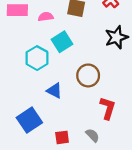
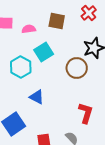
brown circle: (88, 75) -> (77, 68), moved

